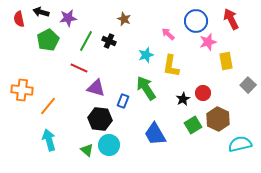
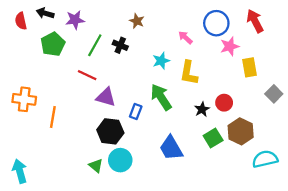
orange line: (48, 106) -> (53, 117), turned -30
cyan arrow: (49, 140) -> (20, 171), moved

